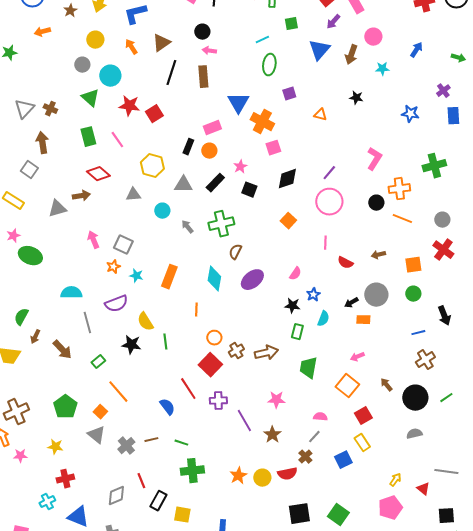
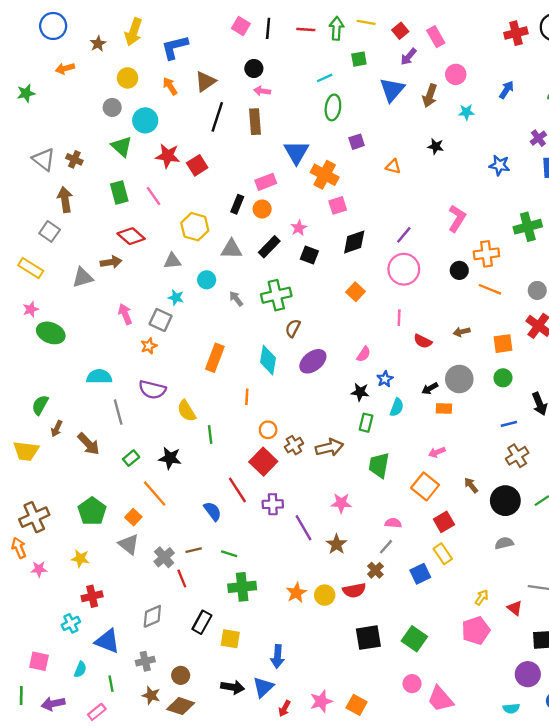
gray triangle: (24, 109) -> (44, 159), turned -35
cyan star: (136, 276) -> (176, 298), moved
purple semicircle: (116, 304) -> (152, 390), turned 35
black star: (131, 345) -> (170, 458), moved
red line: (141, 481) -> (182, 579), moved

